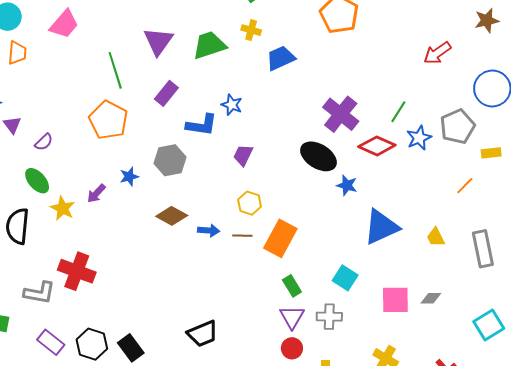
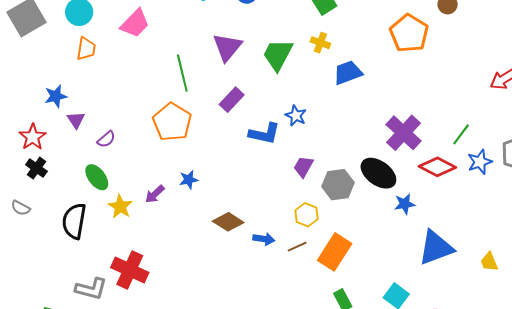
green trapezoid: (209, 45) -> (278, 55), turned -48
gray hexagon: (170, 160) -> (338, 185), moved
blue star: (347, 185) -> (405, 204), turned -30
brown line: (242, 236) -> (297, 247), turned -30

